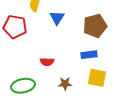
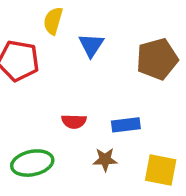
blue rectangle: (89, 55) -> (126, 125), moved
yellow square: (97, 78) -> (161, 170), moved

